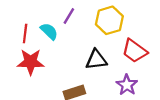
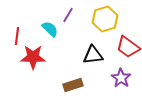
red line: (25, 33) -> (17, 36), moved

